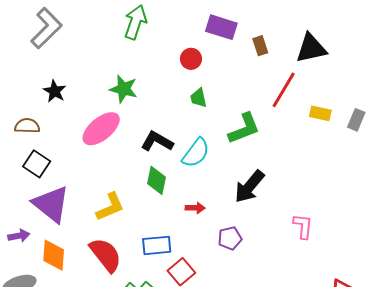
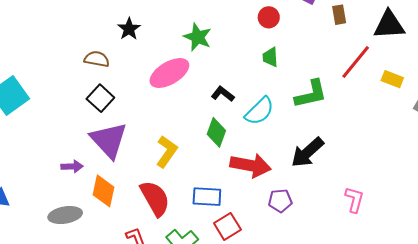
yellow rectangle: (320, 113) -> (392, 79), moved
black L-shape: (157, 141) -> (223, 94), size x0.7
yellow L-shape: (110, 207) -> (167, 152), turned -40
red arrow: (195, 208) -> (251, 165), size x2.0

